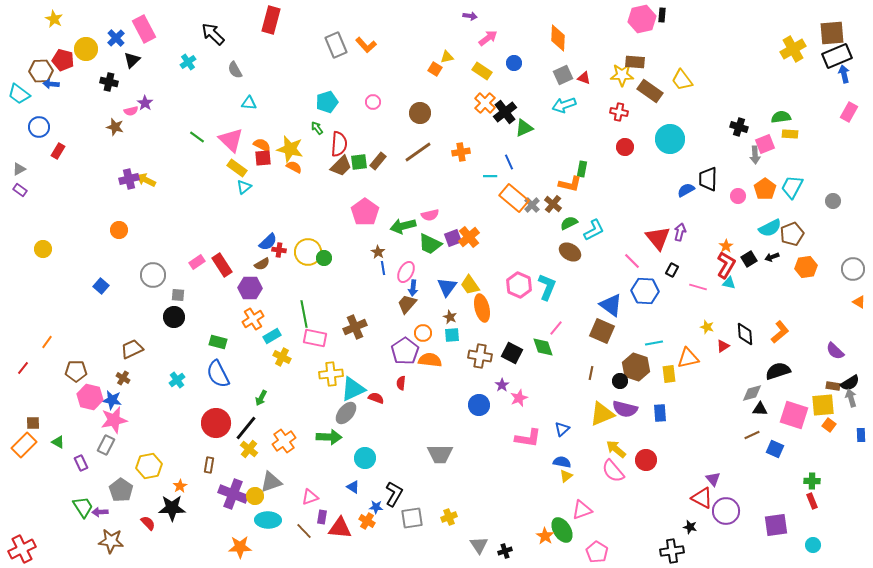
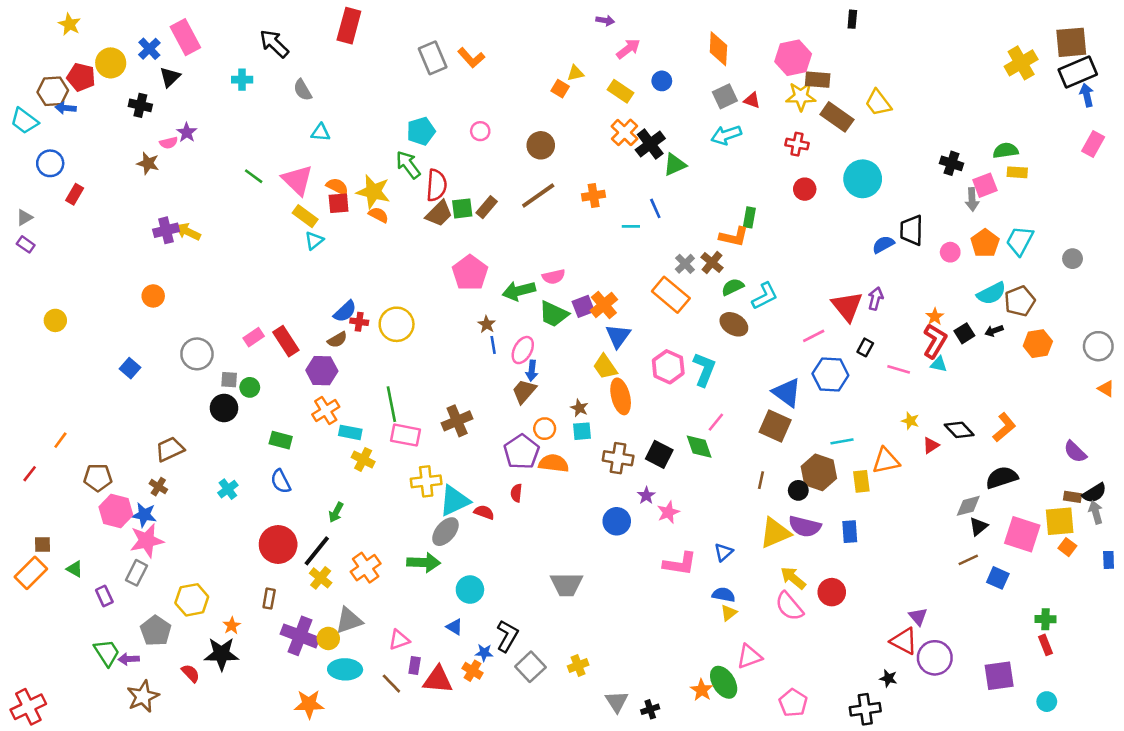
pink hexagon: (642, 19) -> (793, 58), moved
cyan cross: (188, 62) -> (242, 80), turned 35
green arrow: (317, 128) -> (408, 165), size x1.6
orange rectangle: (514, 198) -> (671, 295), moved
green circle: (324, 258) -> (250, 387), moved
pink line: (632, 261) -> (814, 336), turned -72
blue triangle: (447, 287) -> (618, 336), moved
black diamond: (745, 334) -> (959, 430), turned -40
cyan rectangle: (272, 336) -> (350, 432), turned 42
blue semicircle: (218, 374) -> (281, 481), size x0.7
black triangle: (760, 409) -> (979, 526), turned -42
gray square: (412, 518) -> (530, 667), turned -35
brown star: (111, 541) -> (143, 696), turned -30
pink pentagon: (597, 552) -> (793, 703), moved

